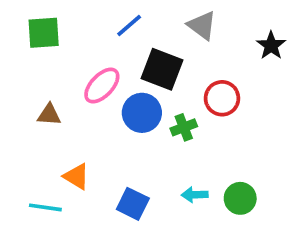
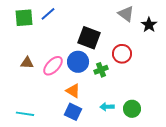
blue line: (129, 25) -> (48, 14), moved
gray triangle: (202, 25) -> (126, 14), moved
pink ellipse: (102, 86) -> (53, 66), moved
orange triangle: (76, 177) -> (73, 91), moved

